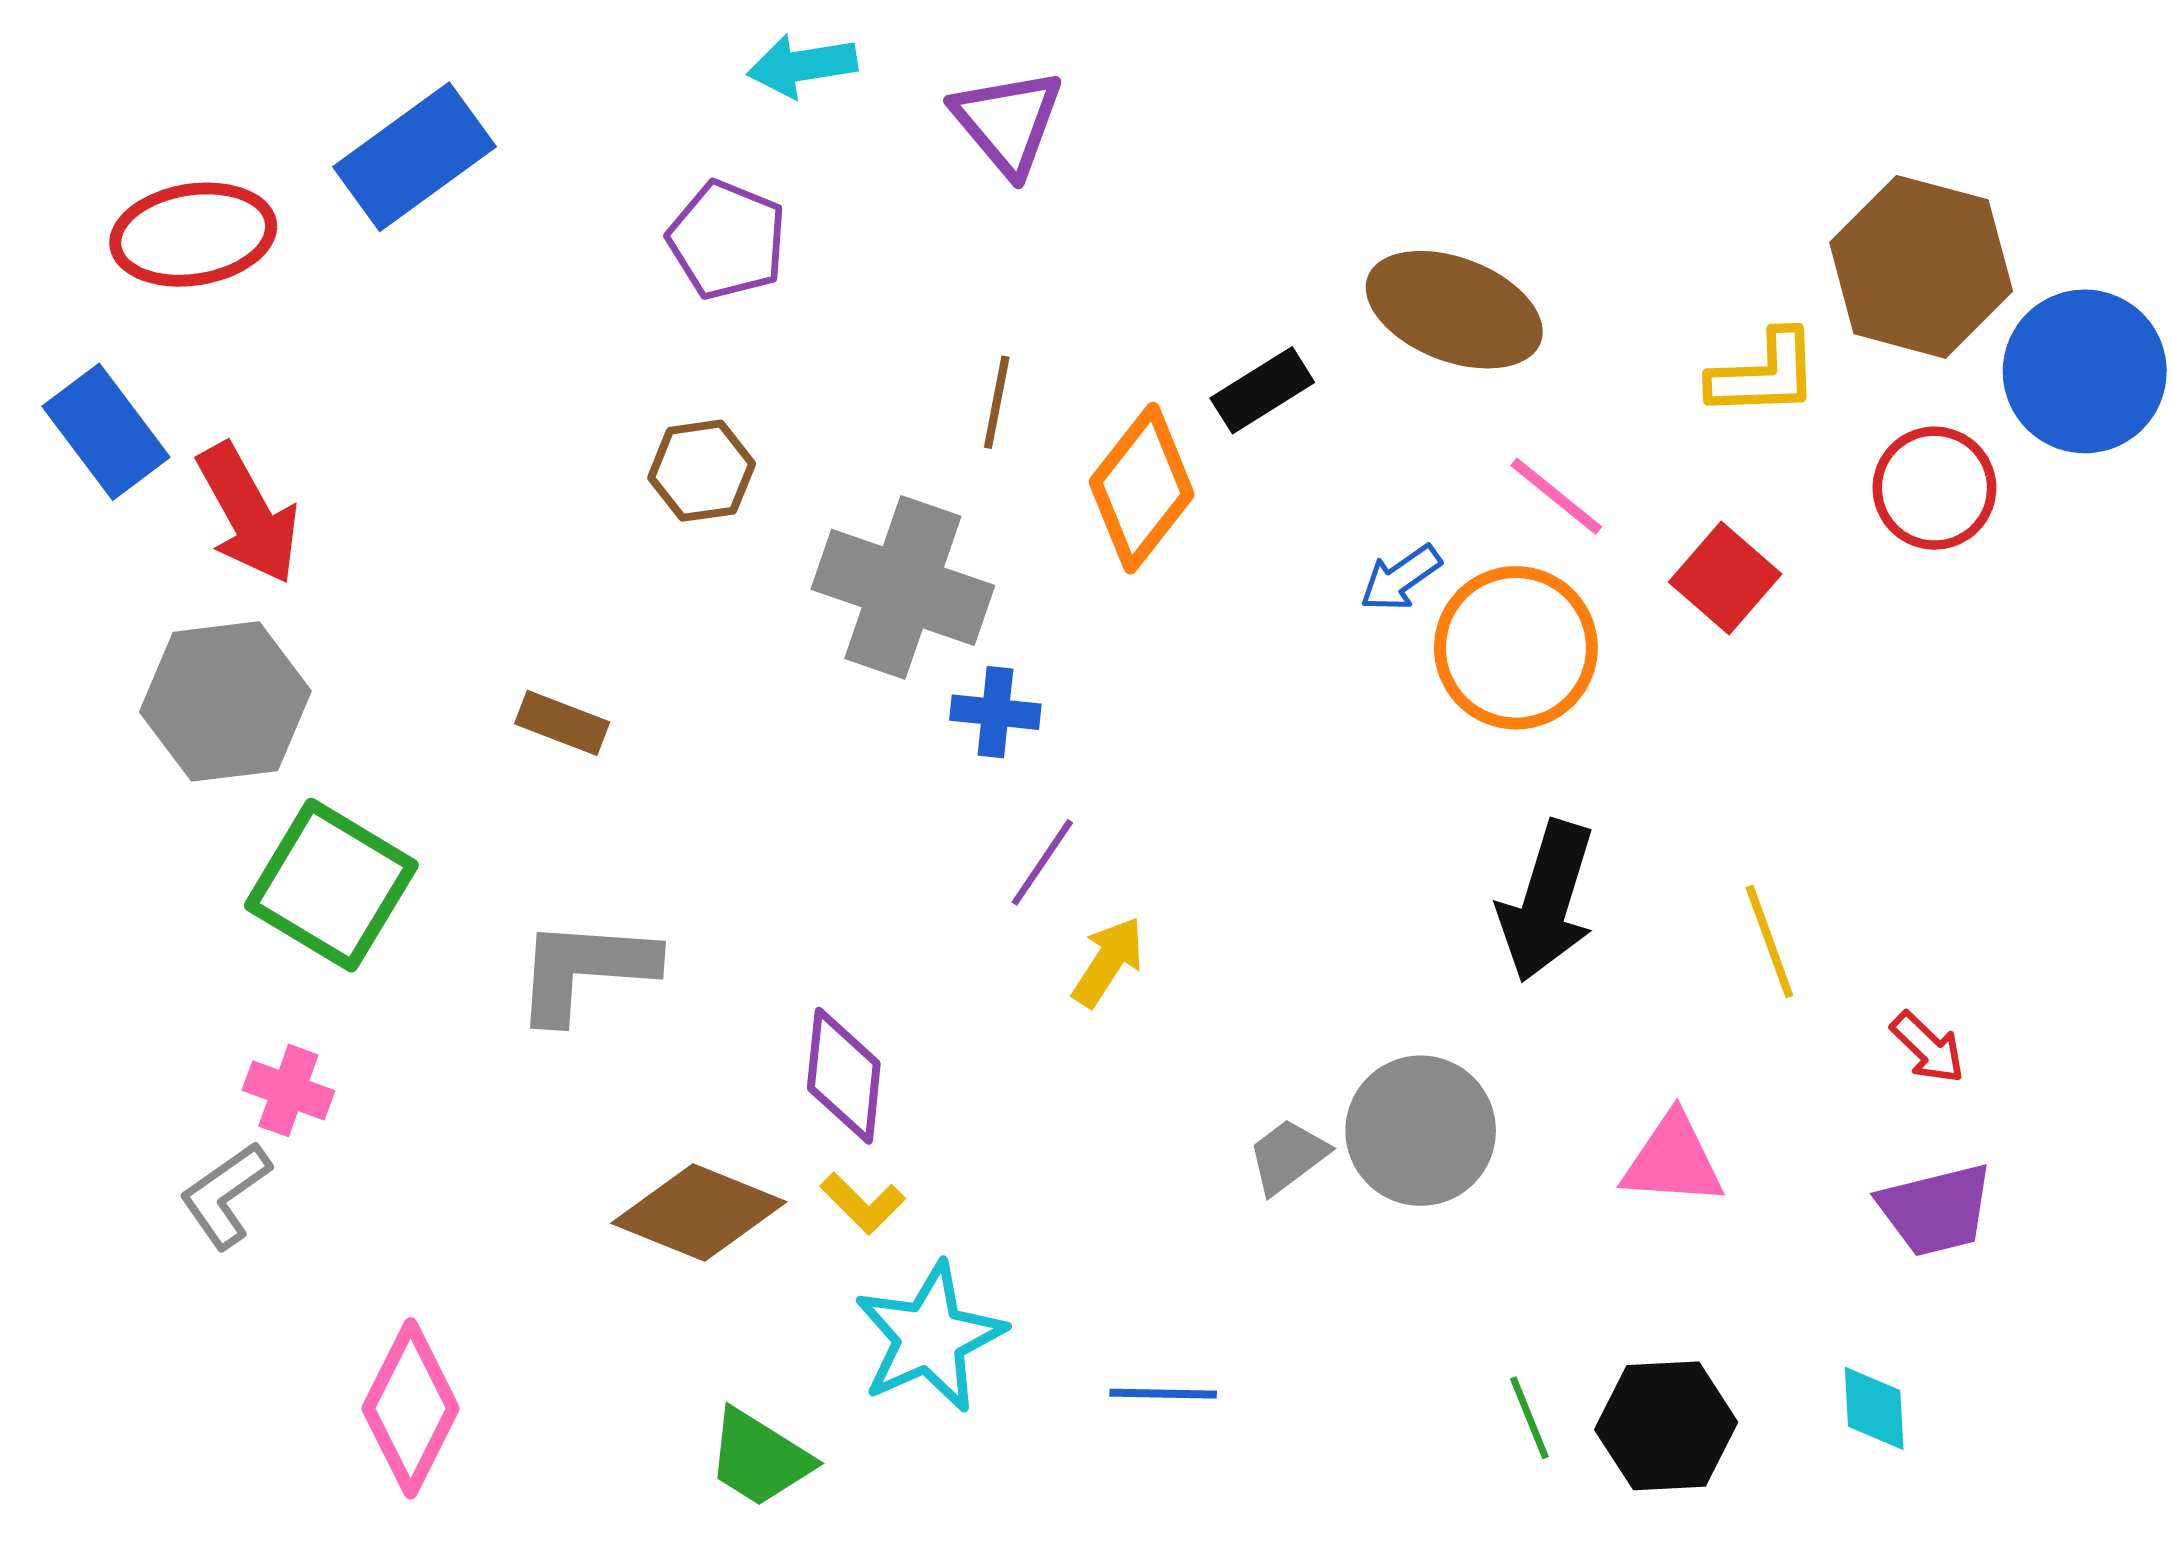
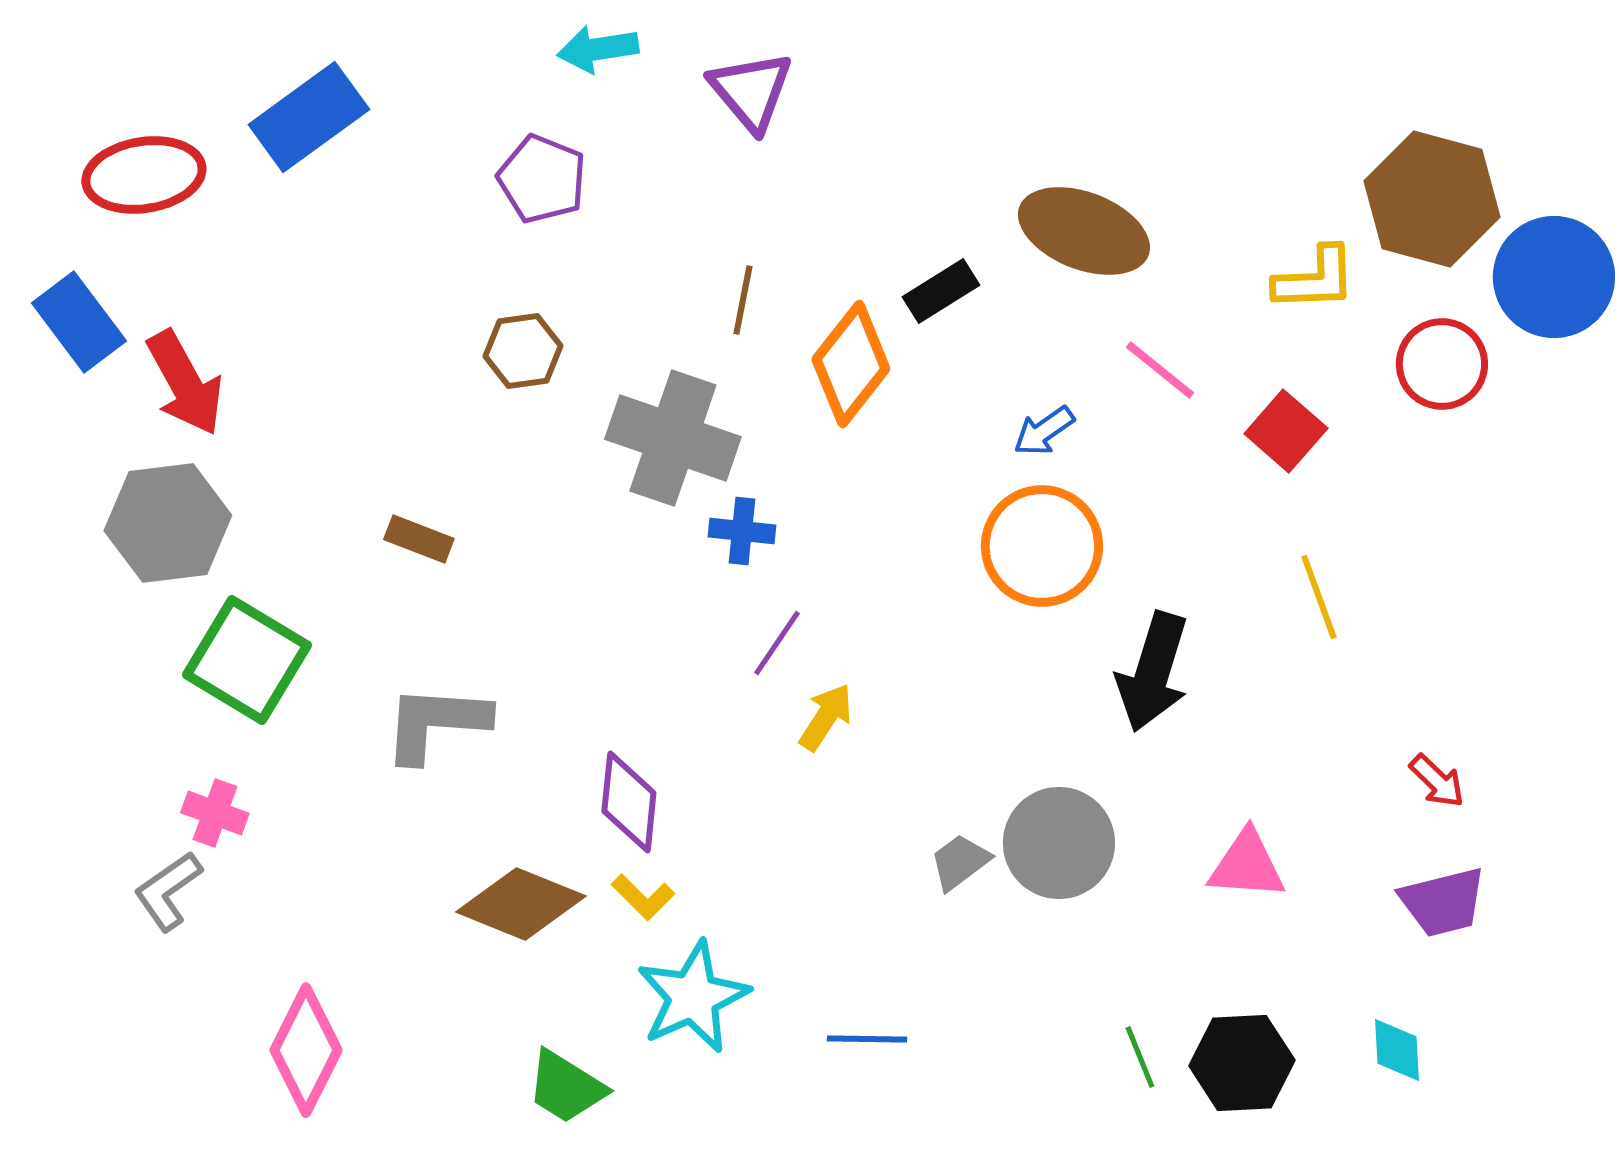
orange circle: (1516, 648) -> (1042, 546), moved
yellow line: (1769, 942) -> (1319, 597), moved

